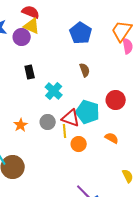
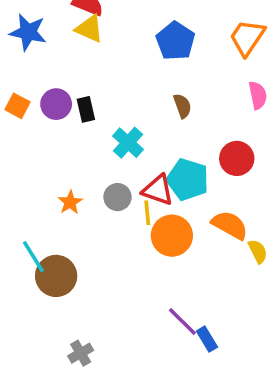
purple circle: (22, 37) -> (56, 104), moved
pink semicircle: (128, 46) -> (258, 95), moved
orange semicircle: (112, 138) -> (230, 225), size x1.5
orange circle: (79, 144) -> (172, 236), size x1.5
yellow semicircle: (128, 176) -> (258, 251), moved

